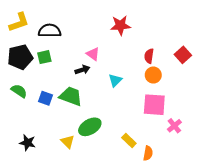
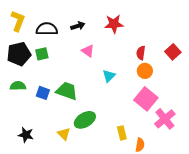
yellow L-shape: (19, 22) -> (18, 21), turned -50
black arrow: (82, 70) -> (78, 26), moved
green semicircle: (19, 91) -> (18, 86), turned -35
pink square: (154, 105) -> (146, 99), turned 35
pink cross: (174, 126) -> (165, 119), size x1.5
yellow rectangle: (129, 141) -> (122, 133), turned 32

